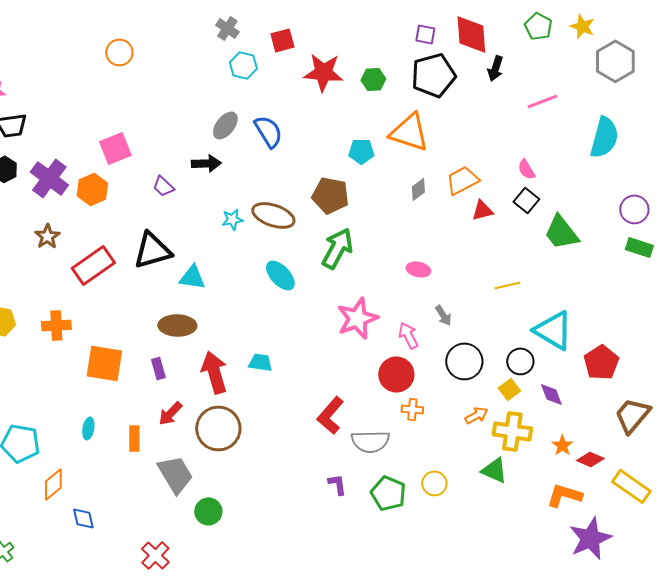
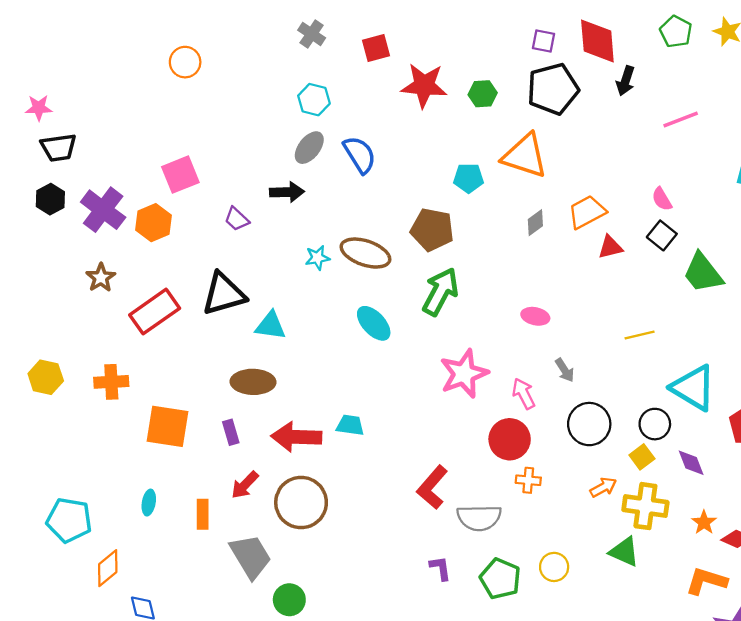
cyan hexagon: (243, 65) -> (314, 100), moved
red arrow: (214, 372) -> (296, 437), turned -72

